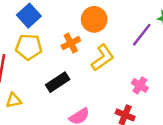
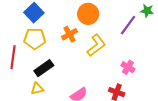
black rectangle: (58, 82) -> (44, 68), moved
yellow triangle: (14, 101) -> (37, 89), moved

